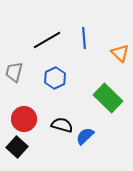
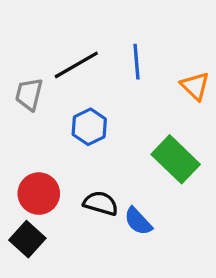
gray trapezoid: (14, 72) -> (29, 94), moved
blue semicircle: (85, 136) -> (138, 221), turned -90

